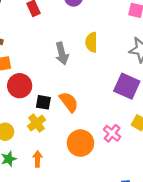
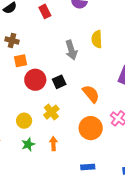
black square: (43, 102) -> (59, 82), moved, turned -32
orange semicircle: (69, 102) -> (91, 94), moved

